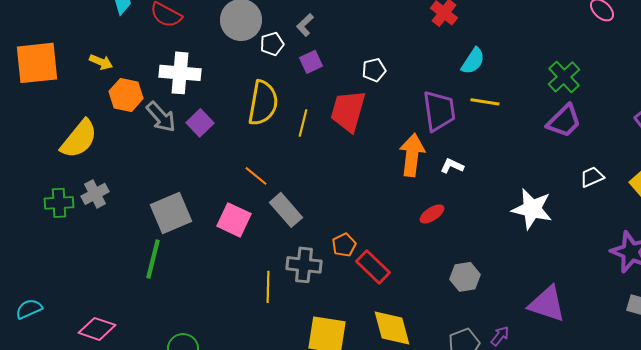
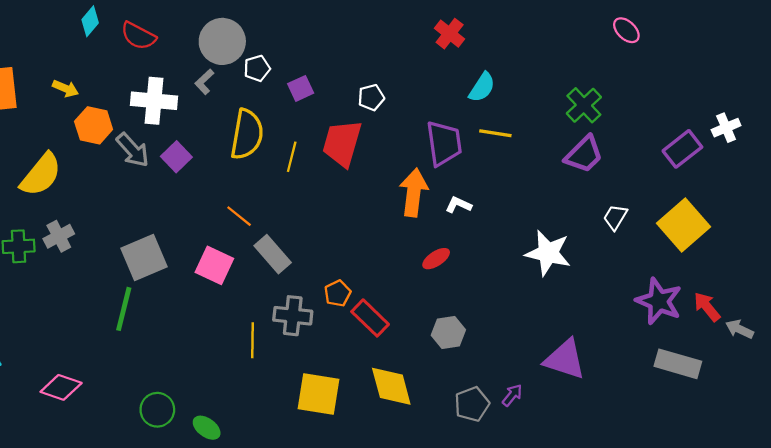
gray L-shape: (305, 25) -> (204, 82), moved
white trapezoid: (592, 177) -> (615, 217), turned -35
gray hexagon: (465, 277) -> (448, 332), moved

